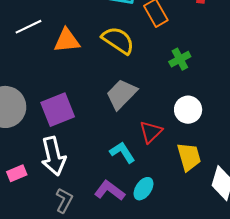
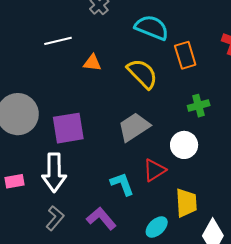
orange triangle: (67, 41) -> (92, 63), size x0.7
white circle: (188, 110) -> (184, 145), moved
cyan ellipse: (143, 189) -> (157, 227), moved

